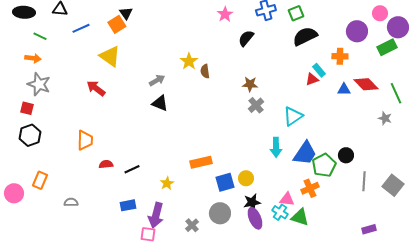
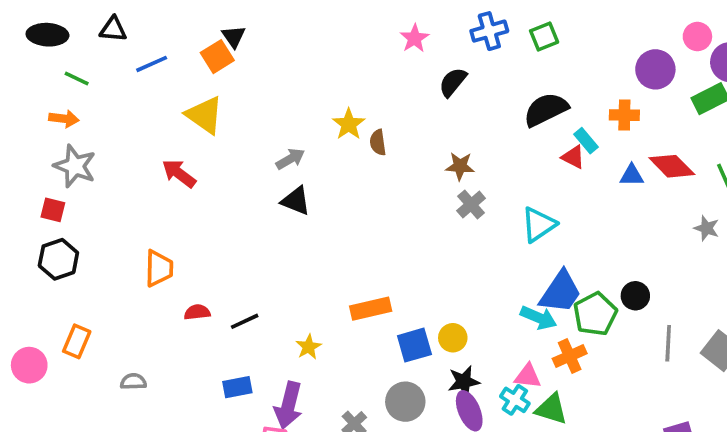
black semicircle: (305, 36) -> (546, 110), moved
red triangle: (312, 79) -> (573, 157), turned 48
cyan arrow: (276, 147) -> (539, 318), moved, turned -66

